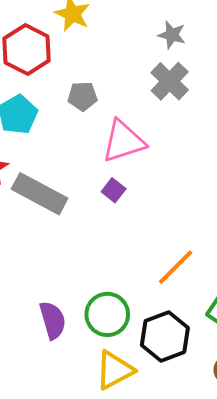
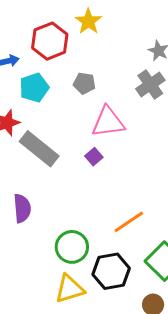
purple semicircle: (53, 320) -> (22, 208), moved

